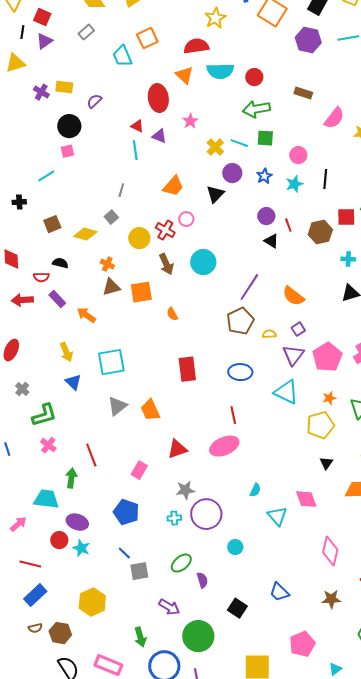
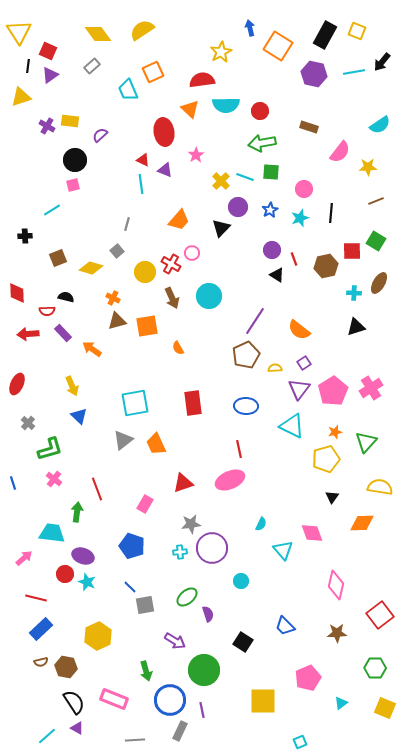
cyan square: (111, 362) -> (135, 403), moved

